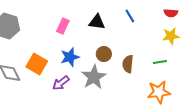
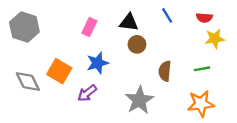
red semicircle: (171, 13) -> (204, 18), moved
brown circle: (104, 54) -> (137, 44), moved
gray star: (94, 77) -> (139, 100), moved

